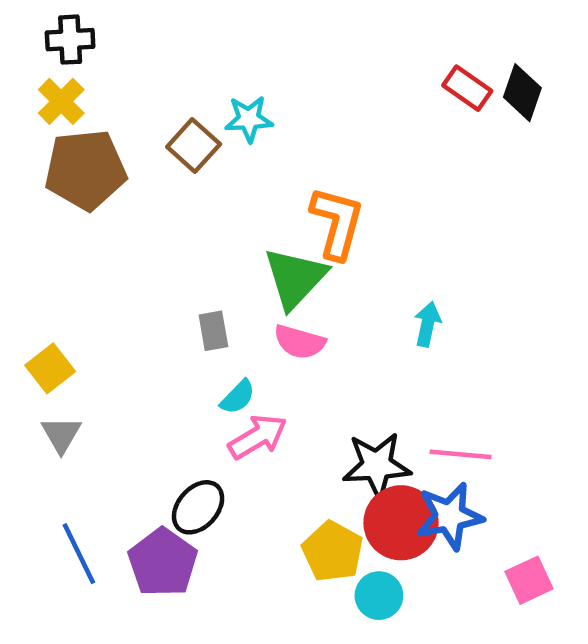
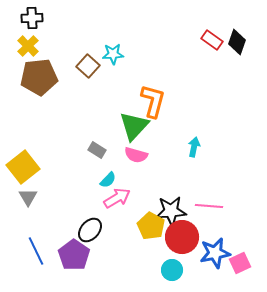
gray rectangle: (213, 331) -> (97, 150), turned -48
yellow square: (50, 368) -> (23, 167), size x1.5
blue star: (450, 516) -> (215, 253), moved
yellow pentagon: (333, 551) -> (151, 226), moved

